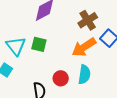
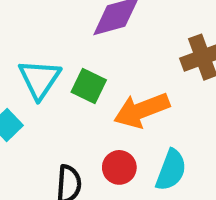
orange arrow: (84, 47) -> (142, 110), moved

